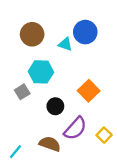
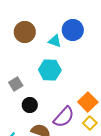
cyan hexagon: (41, 72) -> (50, 70), moved
orange square: (89, 91) -> (88, 102), moved
black circle: (55, 106) -> (30, 105), moved

